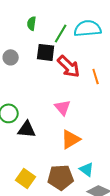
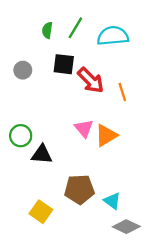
green line: (61, 33) -> (75, 28), moved
orange triangle: (71, 139) -> (106, 135), moved
brown pentagon: (61, 177) -> (79, 189), moved

